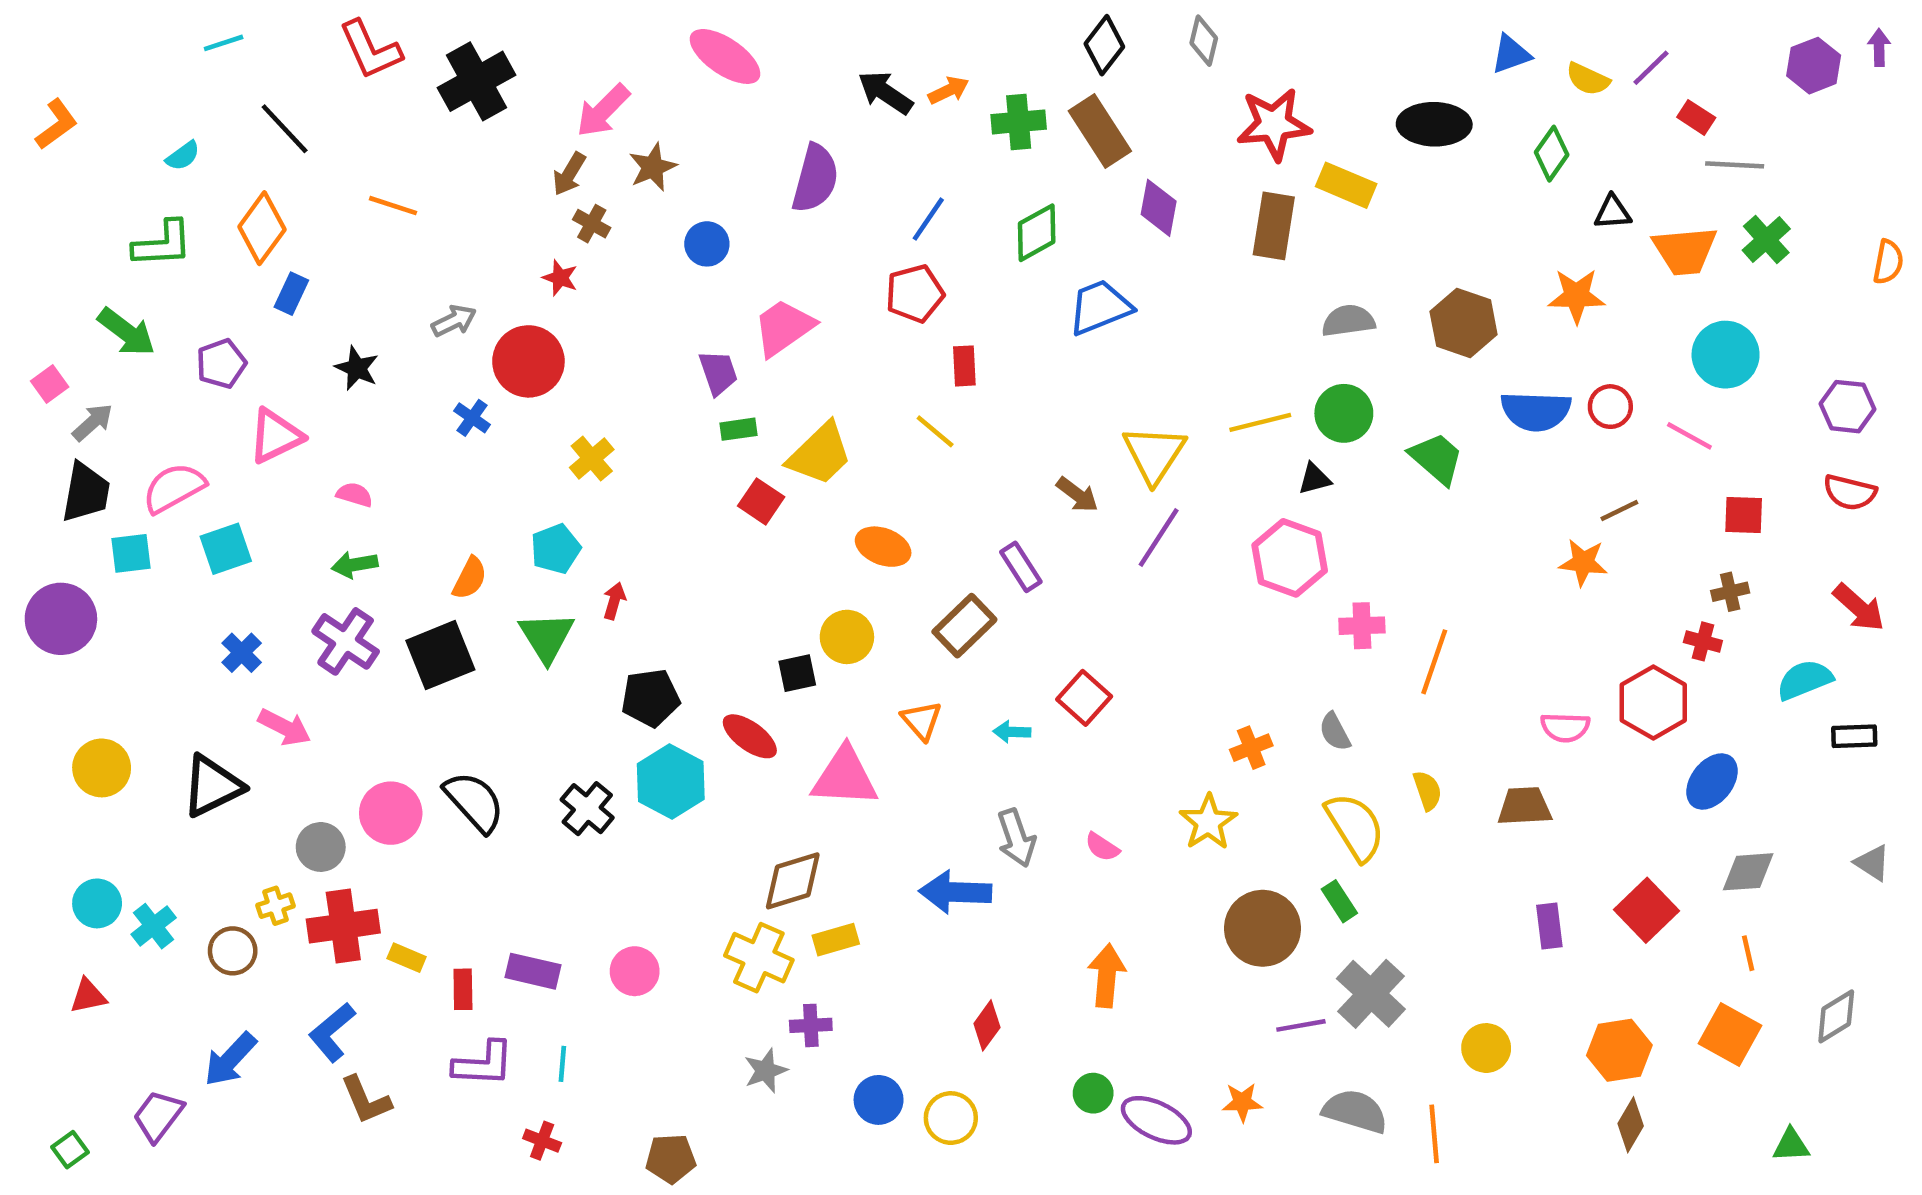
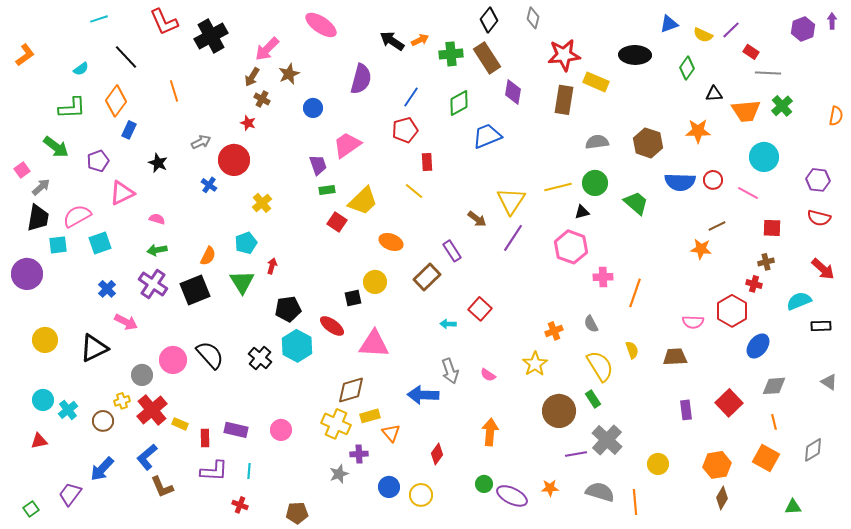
orange line: (393, 206) -> (174, 91), turned 55
orange triangle: (921, 721) -> (391, 433), moved
red cross: (343, 926) -> (152, 410), turned -32

